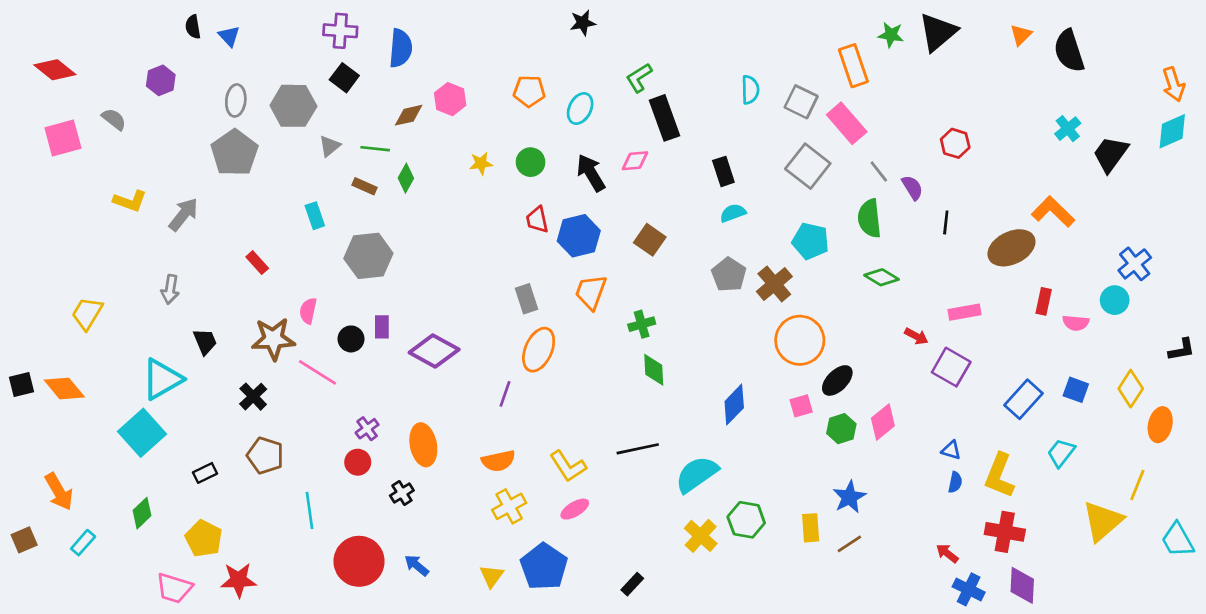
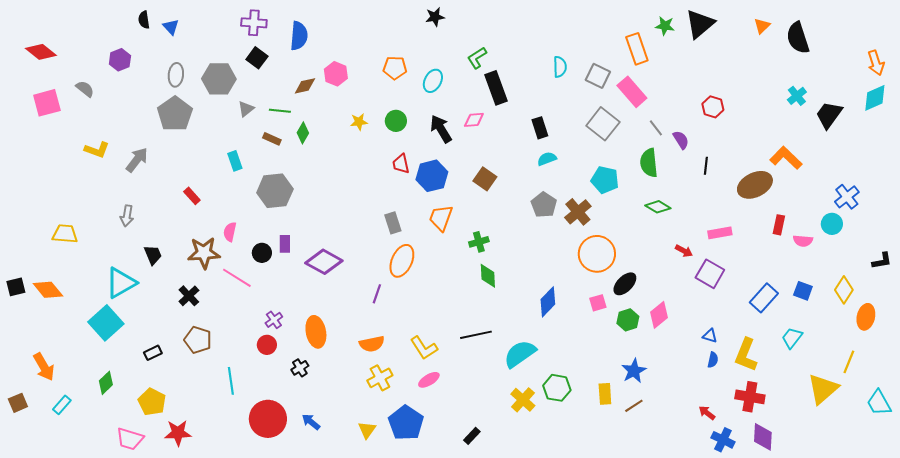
yellow trapezoid: (87, 313) -> (65, 234), turned 64

